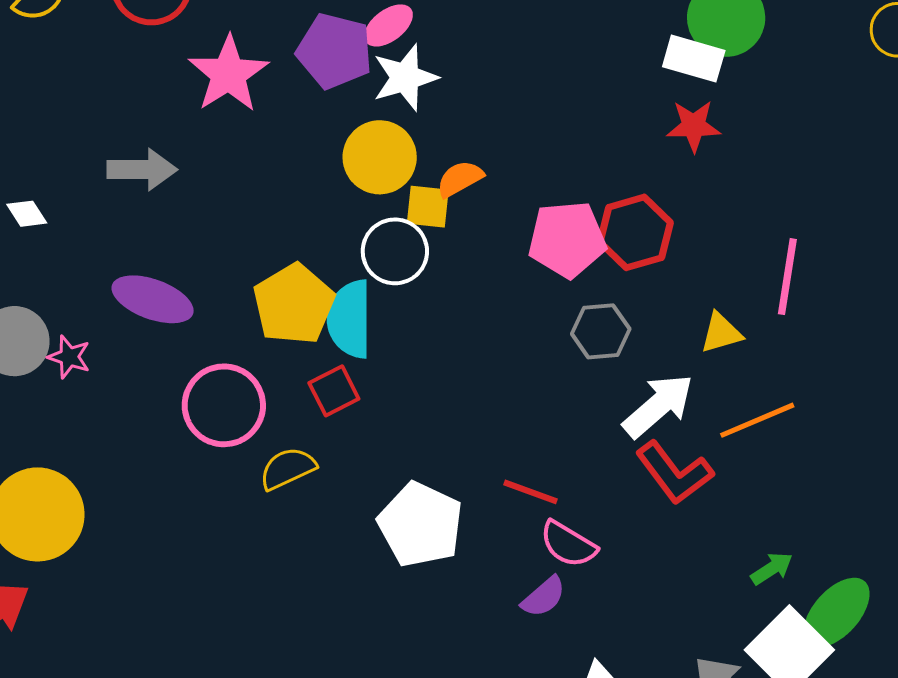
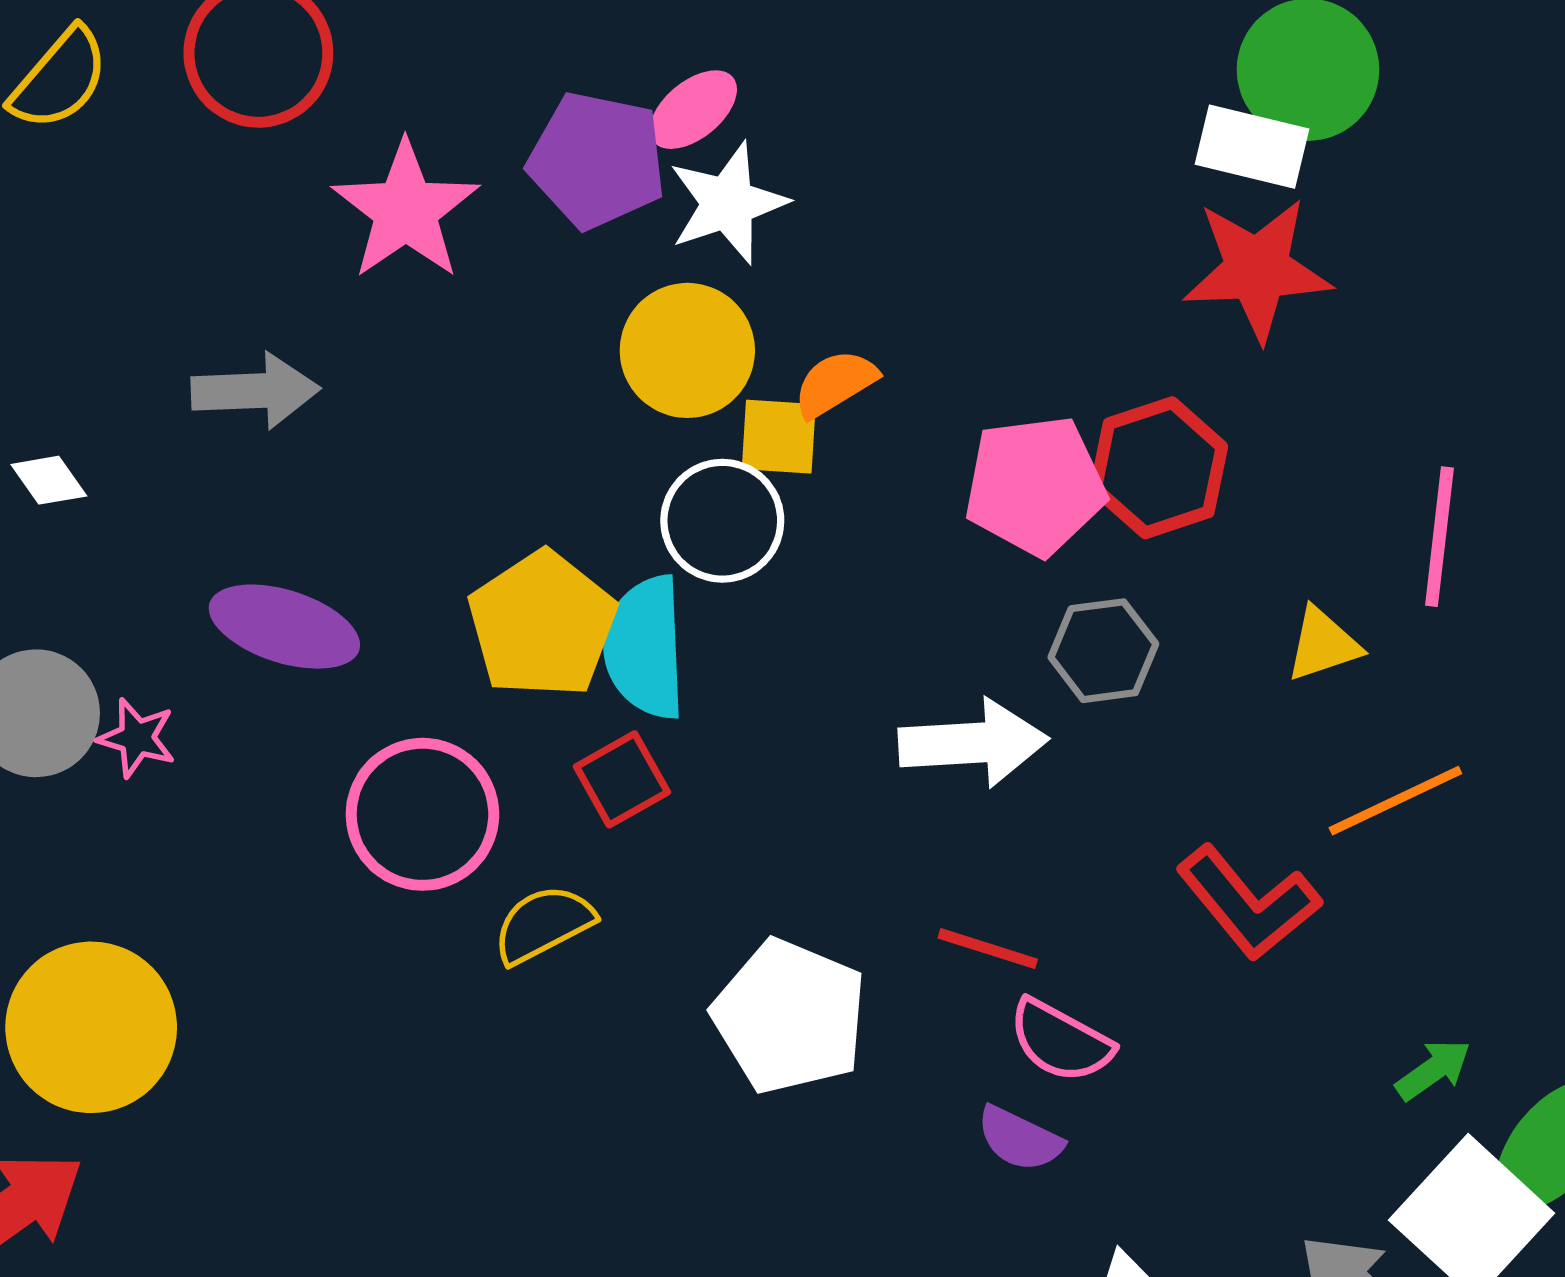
red star: (694, 126) -> (1257, 269), size x1.5
white arrow: (658, 406) -> (973, 743), moved, turned 40
purple semicircle: (544, 597) -> (1020, 1139), turned 69

